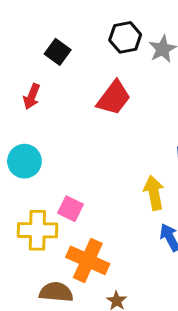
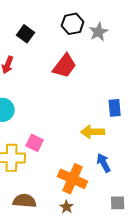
yellow arrow: (154, 193) -> (93, 132), turned -80
orange cross: (88, 260) -> (73, 179), moved

